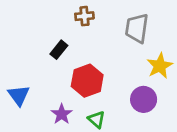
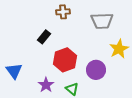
gray trapezoid: (137, 28) -> (102, 21), turned -100
purple circle: (144, 99) -> (96, 70), moved

